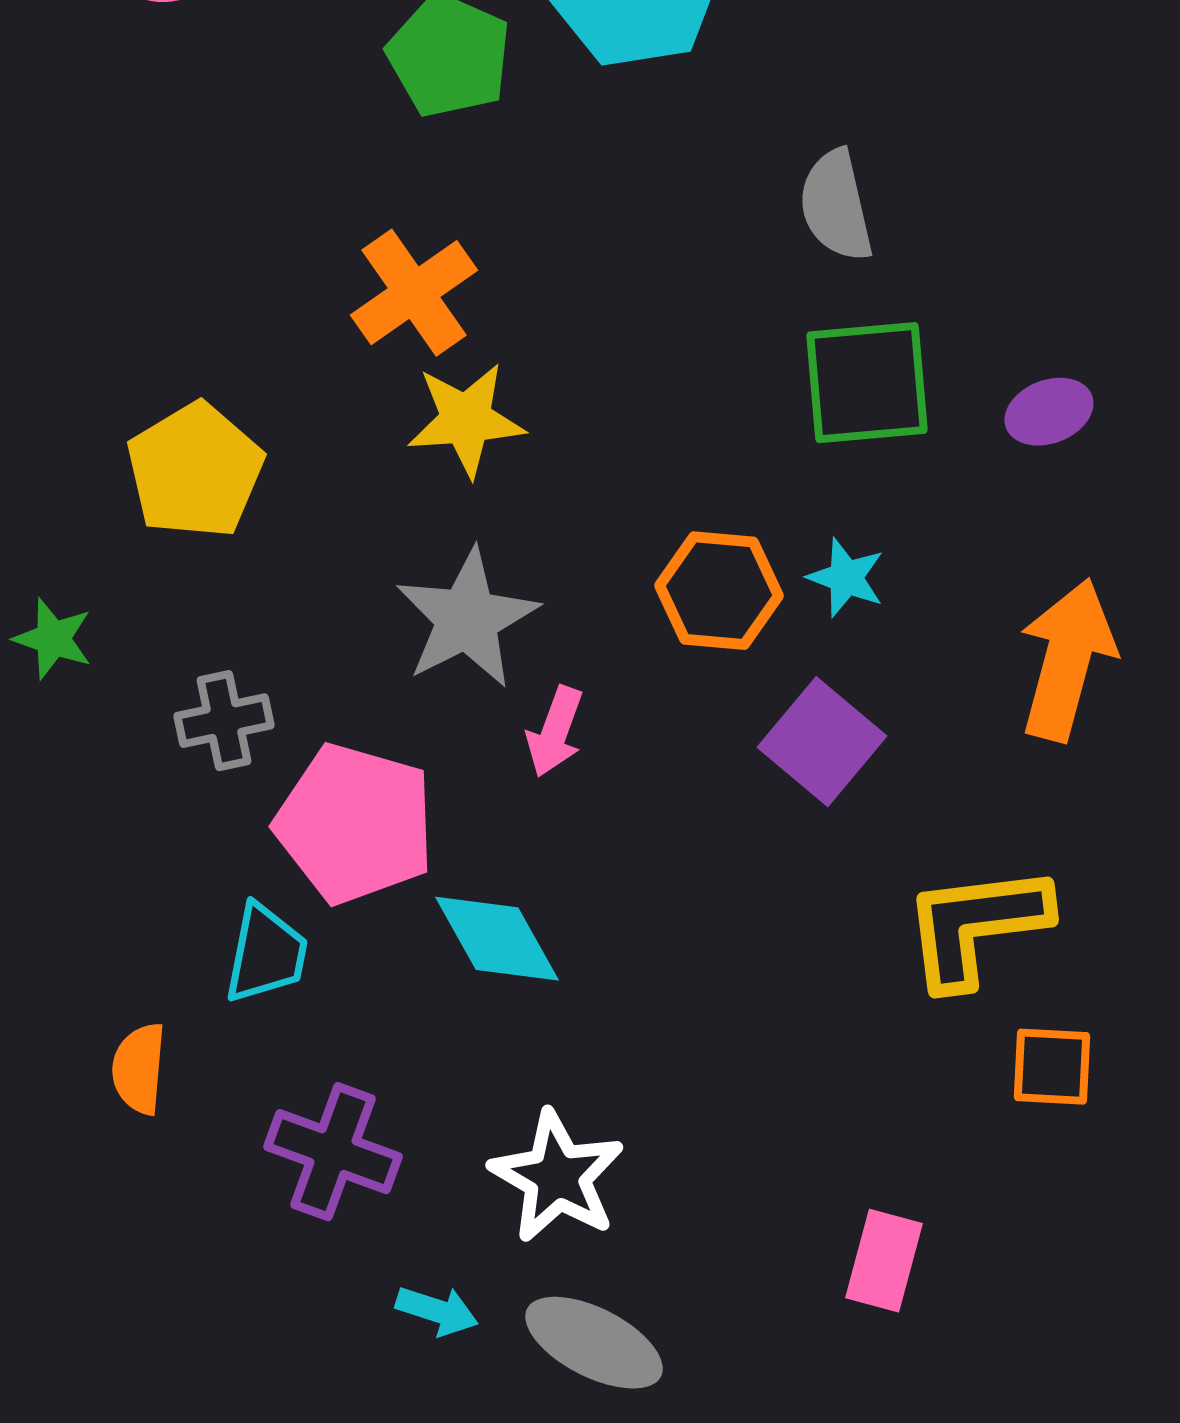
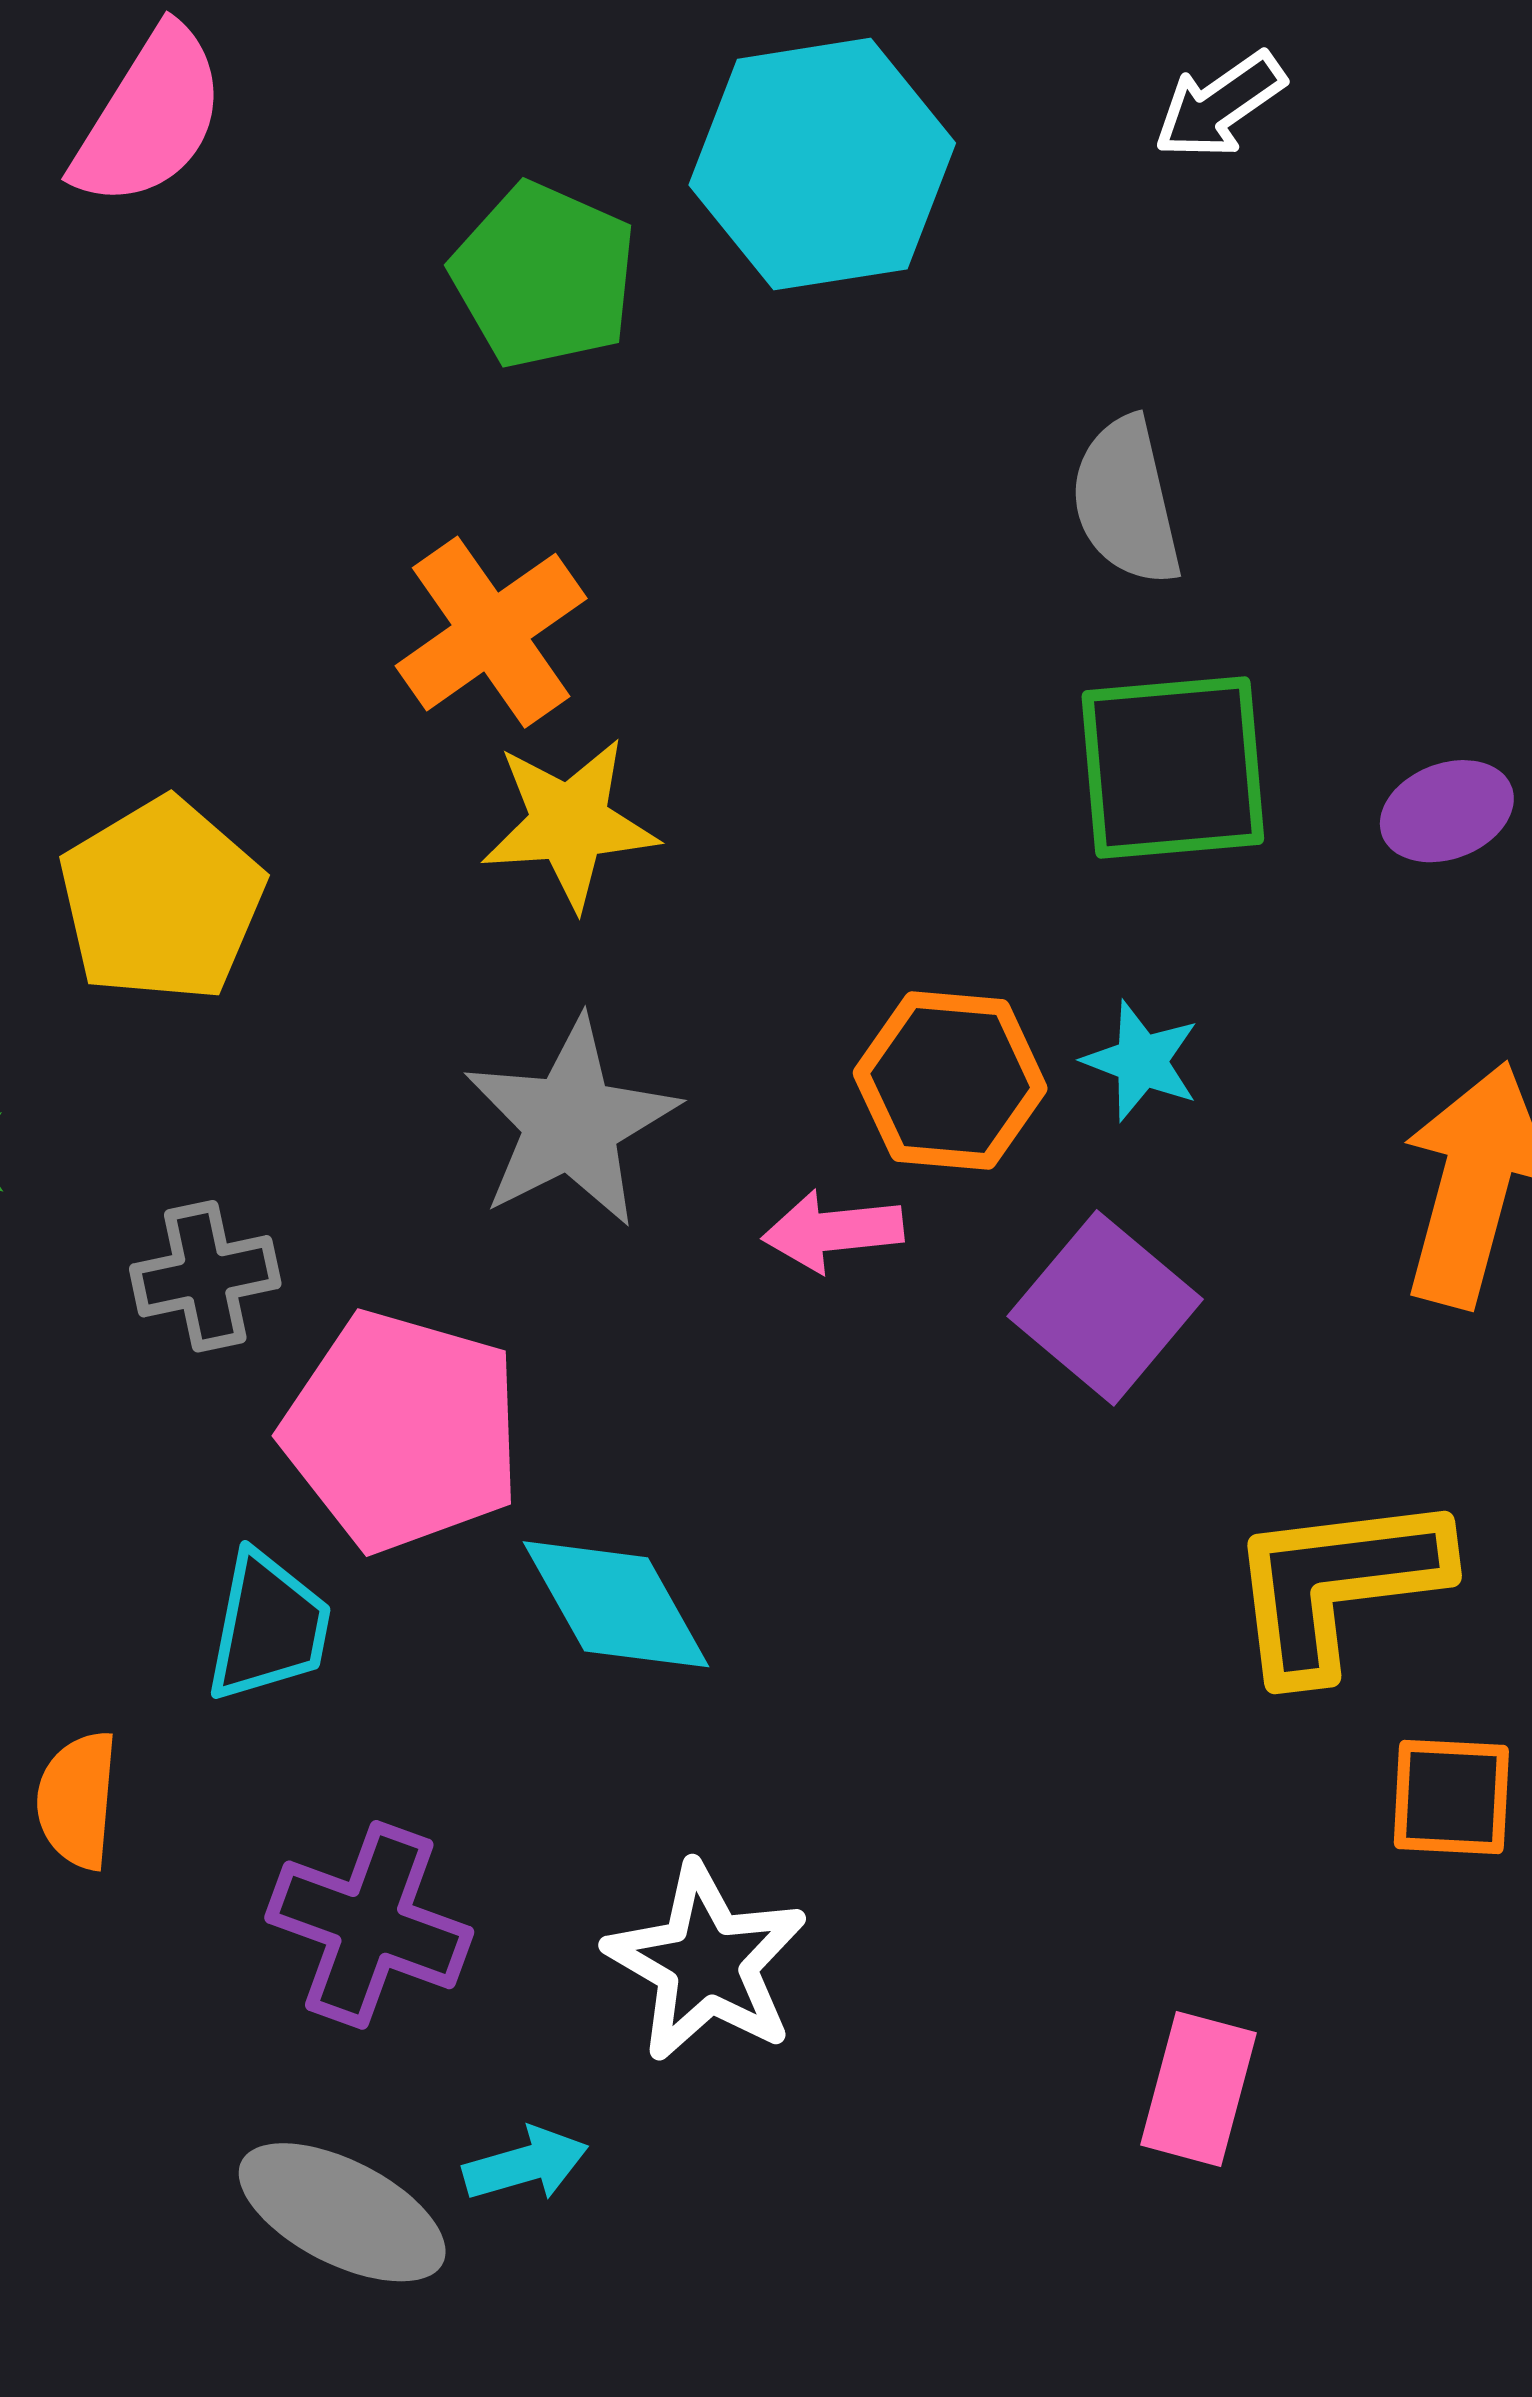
pink arrow: (555, 732) -> (833, 1231), moved, turned 64
cyan arrow: (437, 1311) -> (526, 2164), turned -34
gray ellipse: (594, 1343) -> (342, 2212), moved

